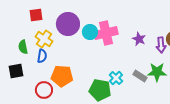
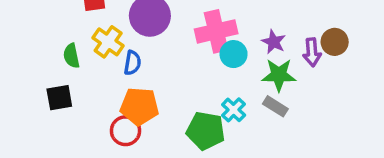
cyan circle: (90, 32) -> (234, 54), moved
blue semicircle: (42, 56) -> (132, 63), moved
green star: (157, 72) -> (279, 75), moved
red circle: (44, 90) -> (125, 131), moved

